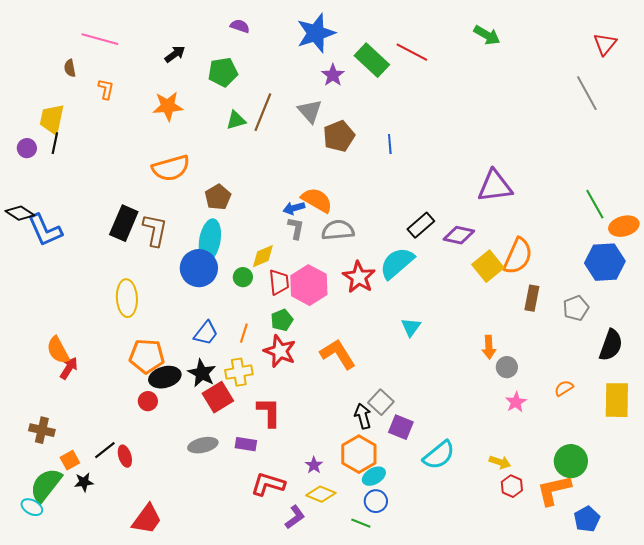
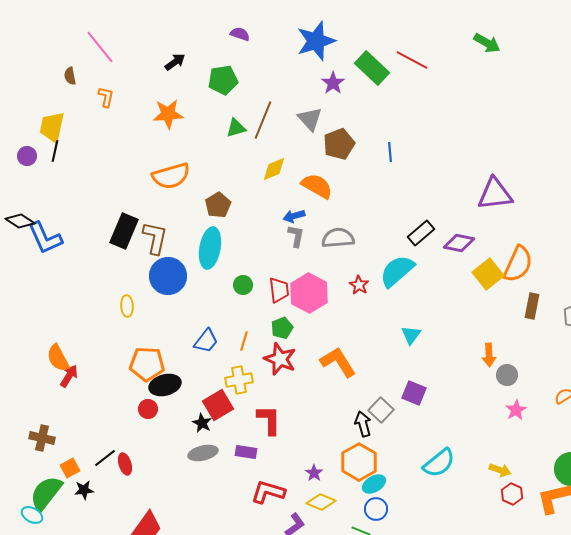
pink line: (100, 39) -> (100, 47), turned 36
orange semicircle: (317, 200) -> (317, 186), moved
yellow diamond: (263, 256) -> (274, 169), moved
blue circle: (199, 268) -> (168, 276), moved
red star: (359, 277) -> (359, 285), size x0.6
yellow ellipse: (127, 298) -> (127, 306), size x0.6
black star: (202, 373) -> (202, 423), moved, size x0.7
purple square: (401, 427) -> (414, 393), moved

